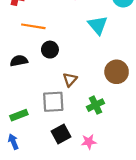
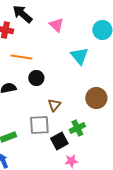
black square: (61, 134) -> (59, 141), moved

